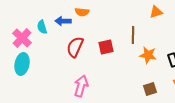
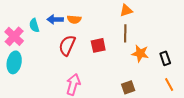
orange semicircle: (82, 12) -> (74, 19), moved
orange triangle: (156, 12) -> (126, 10), moved
brown square: (150, 89) -> (128, 87), moved

